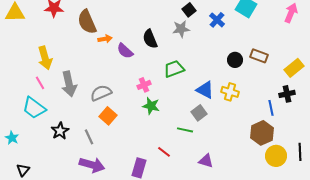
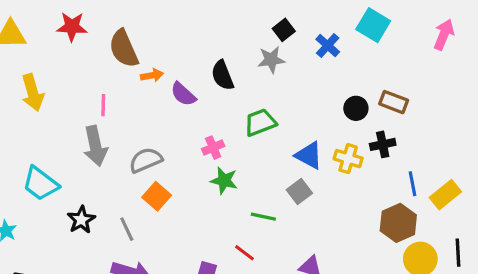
yellow arrow: (45, 58) -> (33, 93), moved
yellow rectangle: (294, 68) -> (445, 195), moved
pink line: (40, 83) -> (103, 105), moved, turned 32
black cross: (287, 94) -> (383, 144), moved
green line: (185, 130) -> (263, 217), moved

